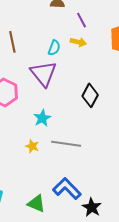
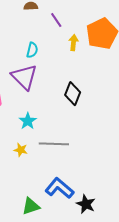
yellow arrow: (78, 42) -> (73, 43), moved, turned -91
green triangle: (36, 204) -> (31, 206), turned -36

